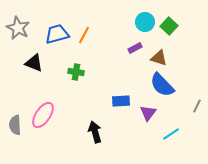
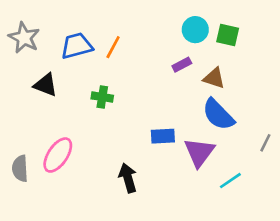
green square: (169, 26) -> (228, 35), turned -30
purple triangle: (148, 113) -> (199, 152), size x1.4

